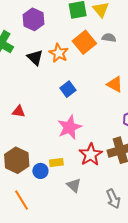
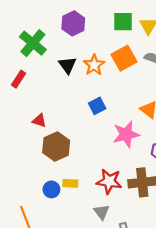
pink star: (69, 127) -> (126, 134), moved
red star: (91, 155) -> (109, 181), turned 30
brown hexagon: (17, 160) -> (56, 147), moved
gray triangle: (74, 185) -> (102, 212), moved

